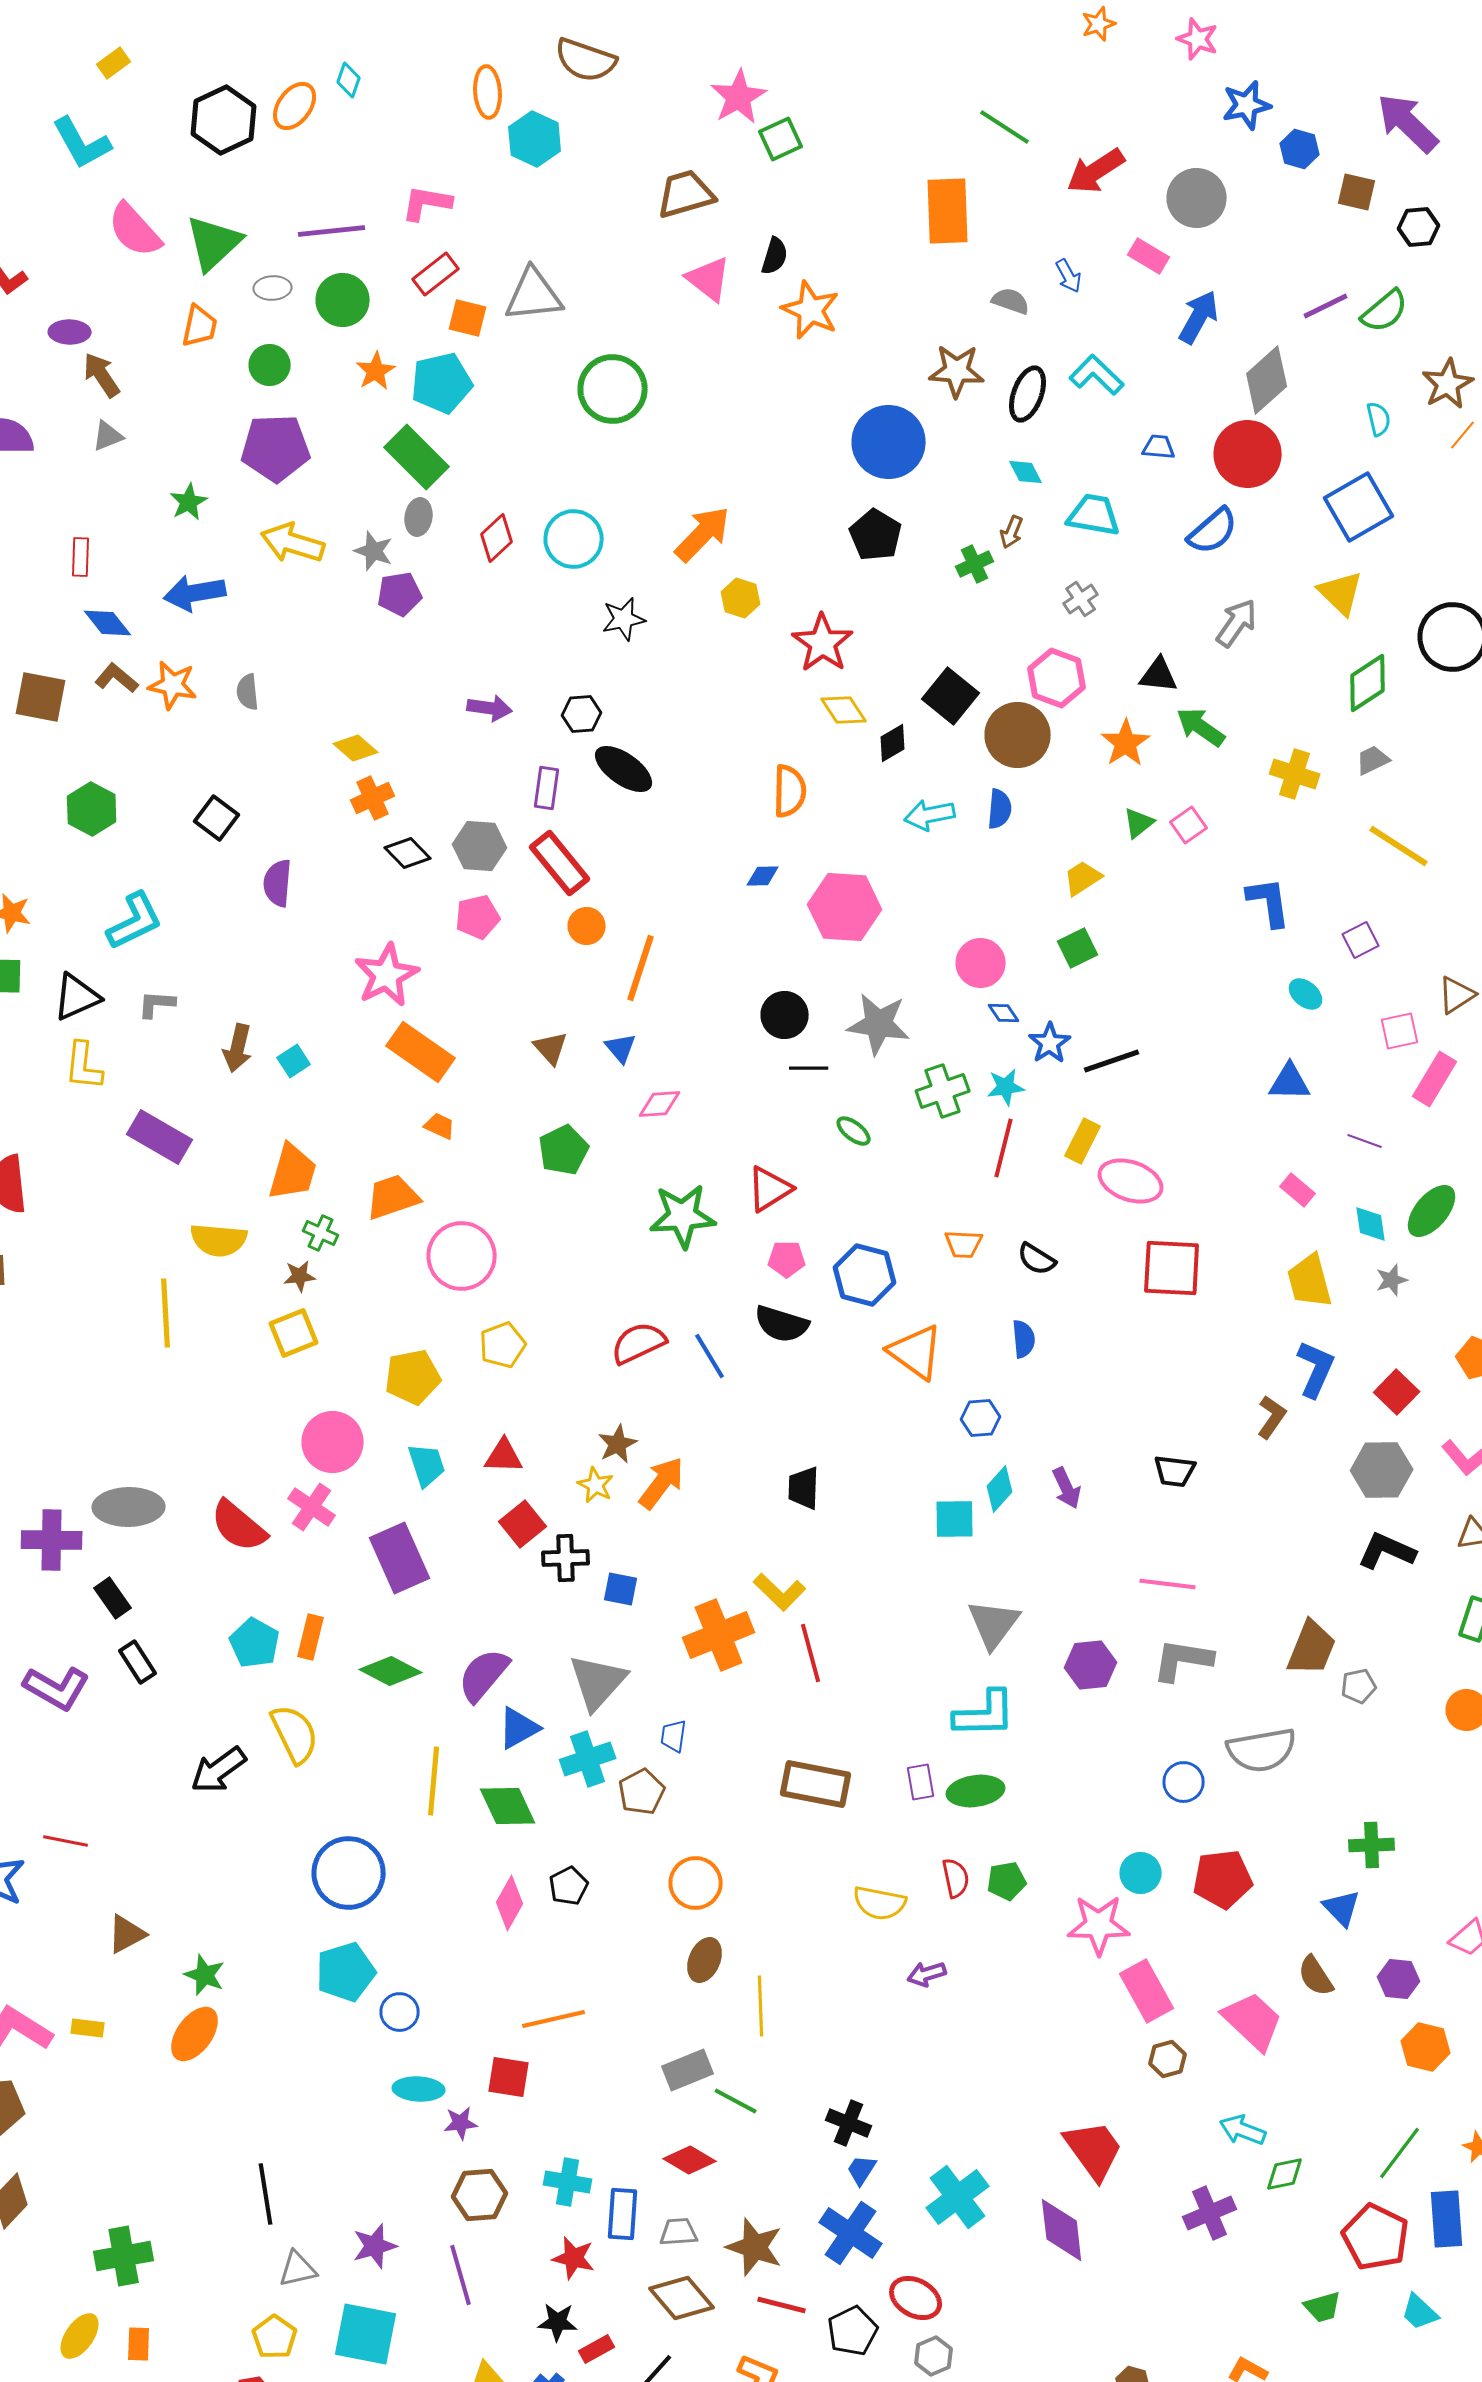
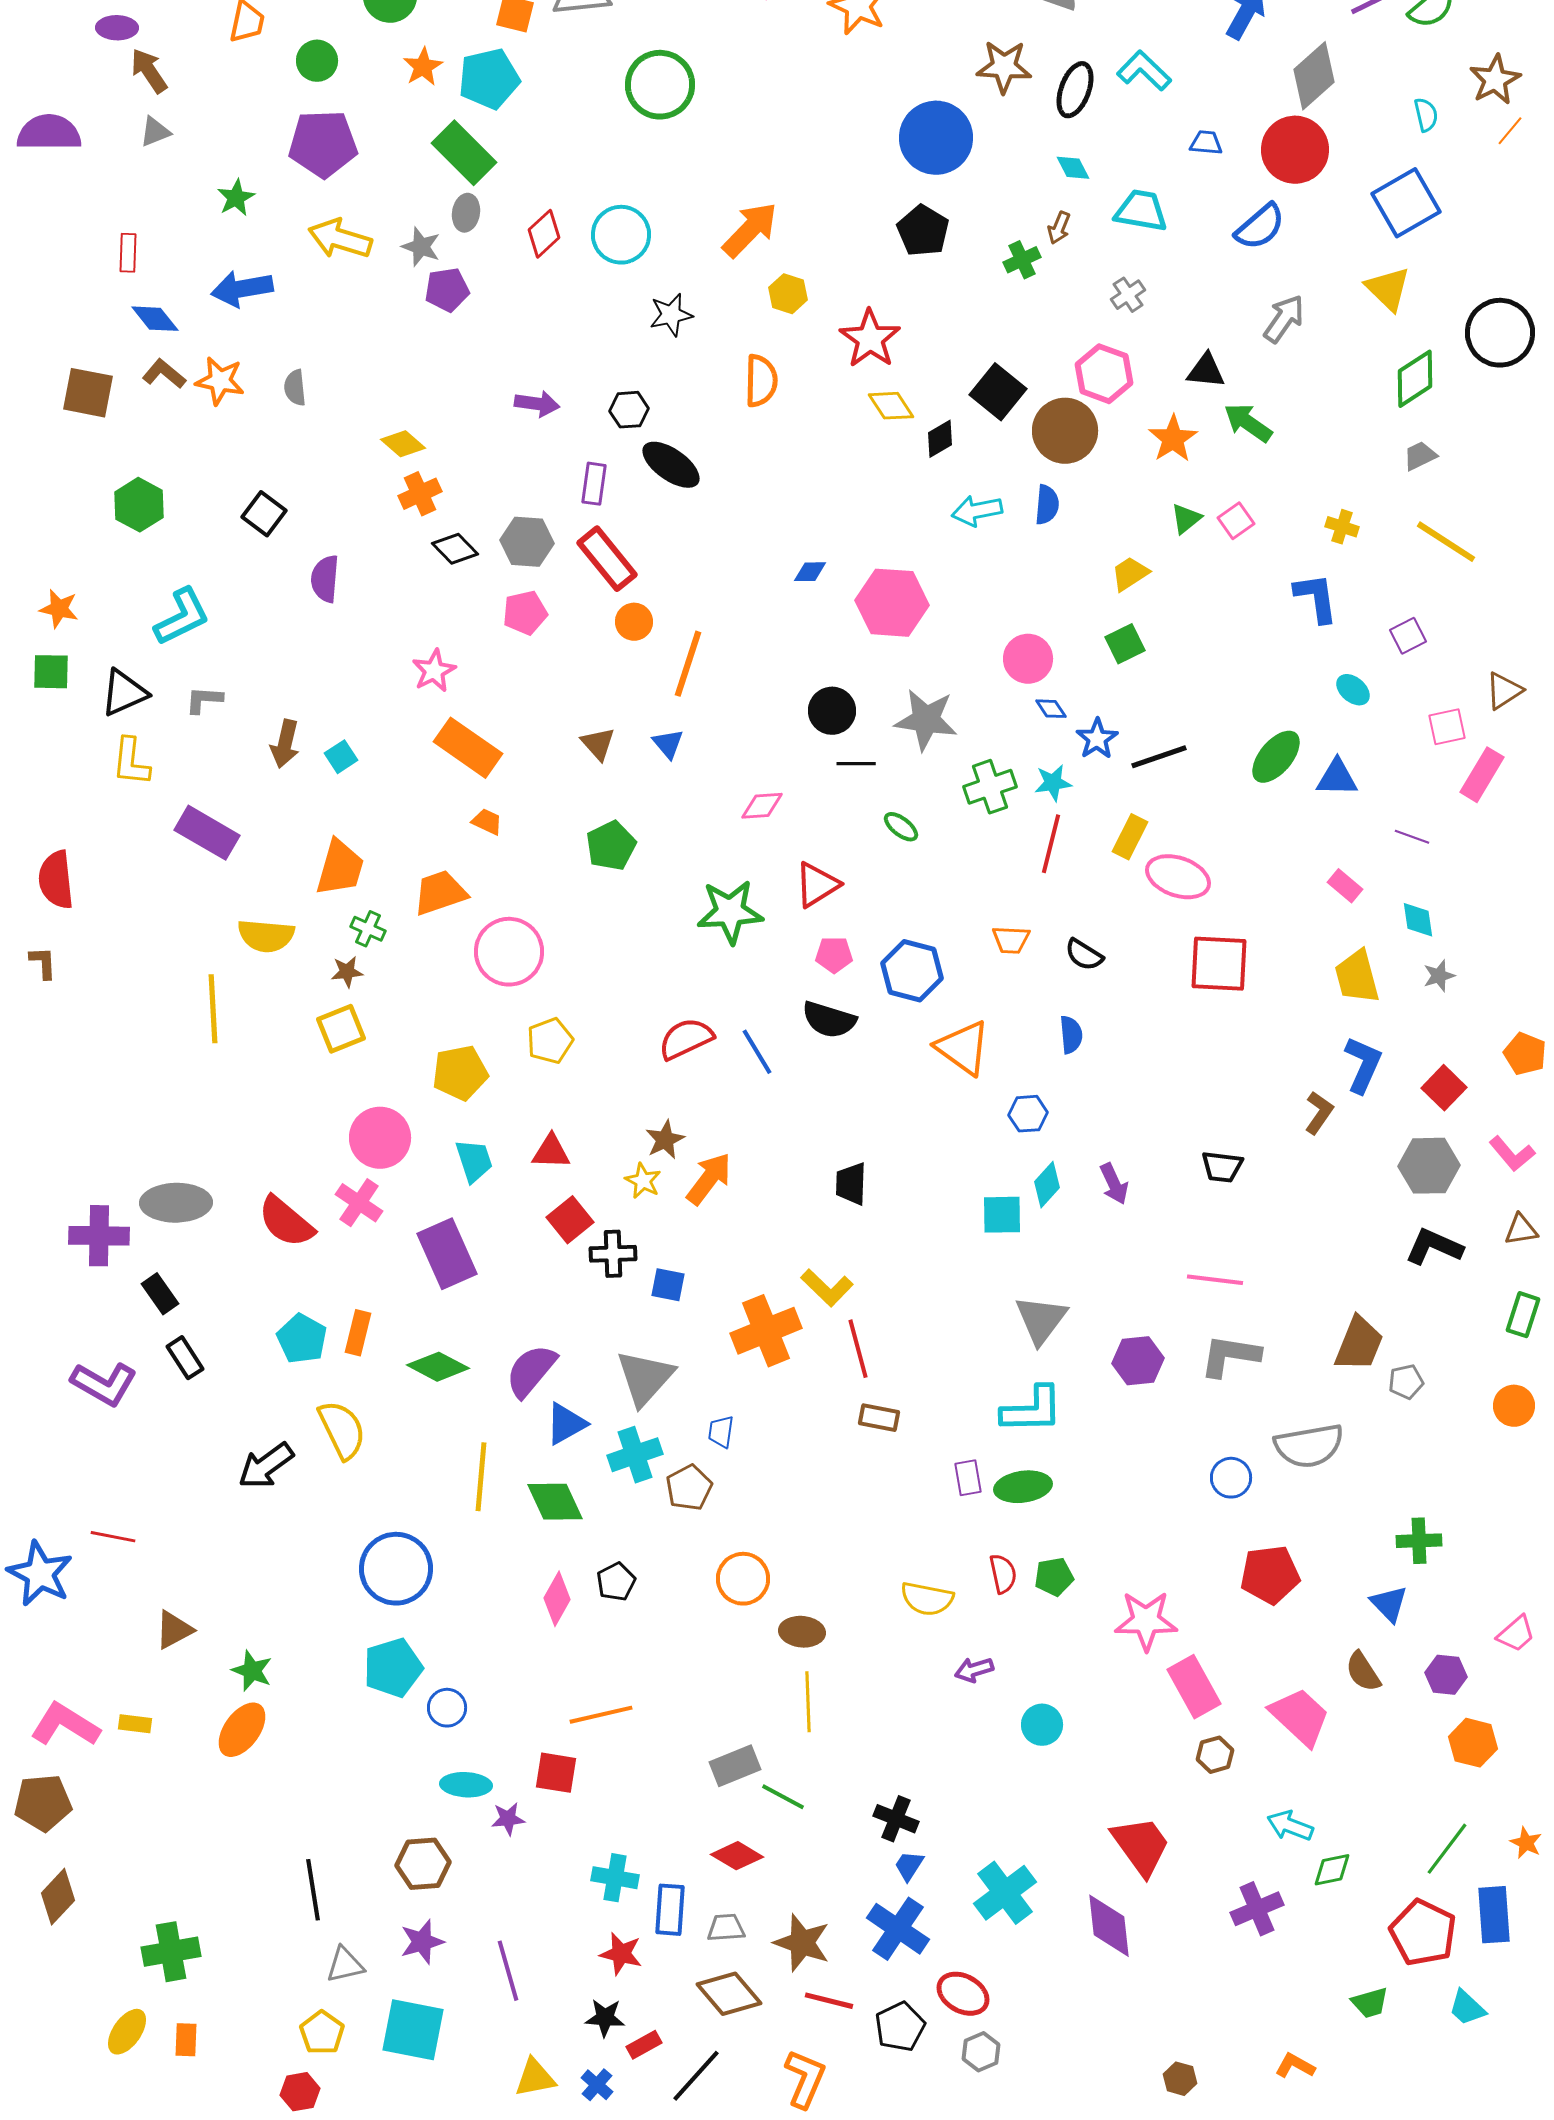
yellow cross: (1295, 774) -> (1342, 527), moved, size x0.7
orange semicircle: (790, 791) -> (761, 381), moved
pink star: (387, 975) -> (434, 671), size x0.7
pink diamond: (660, 1104) -> (762, 806), moved
green ellipse: (1432, 1211) -> (1276, 757), moved
brown rectangle: (816, 1784) -> (879, 1418), moved, size x0.6
cyan circle: (1141, 1873) -> (1042, 1725), moved
brown ellipse: (705, 1960) -> (802, 1632), moved, turned 72
brown hexagon: (480, 2195) -> (423, 1864), moved

